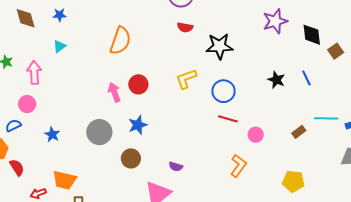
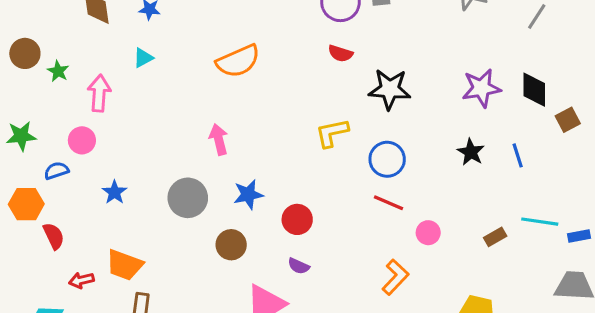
purple star: (275, 21) -> (481, 88), moved
orange semicircle: (120, 41) -> (238, 61), turned 40
red circle: (138, 84) -> (297, 219), moved

